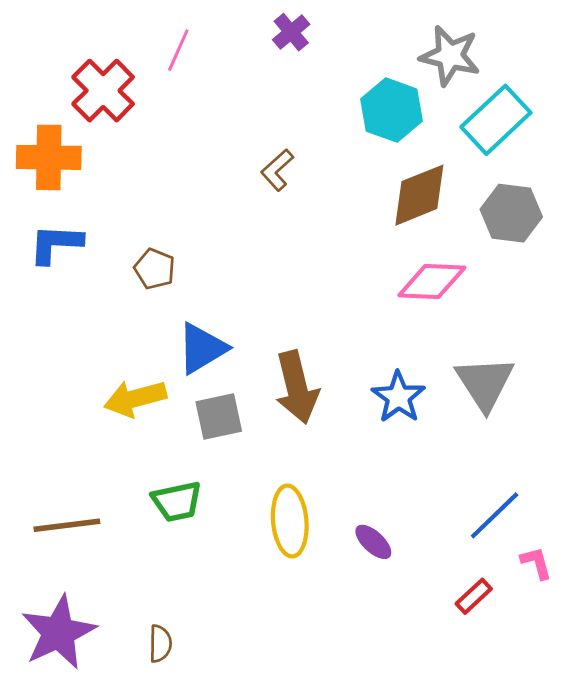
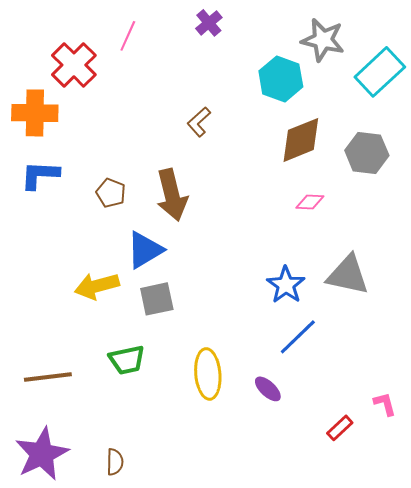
cyan rectangle: (496, 120) -> (380, 72), moved
pink diamond: (432, 281) -> (310, 202), size x0.6
gray triangle: (485, 383) -> (348, 275), turned -45
brown arrow: (297, 387) -> (172, 195), moved
blue line: (495, 515) -> (298, 337), moved

